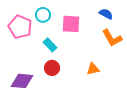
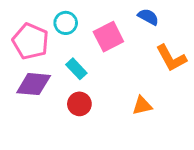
blue semicircle: (106, 14) -> (148, 17), moved
pink square: (71, 24) -> (108, 37), turned -30
purple diamond: (22, 81) -> (34, 84), moved

